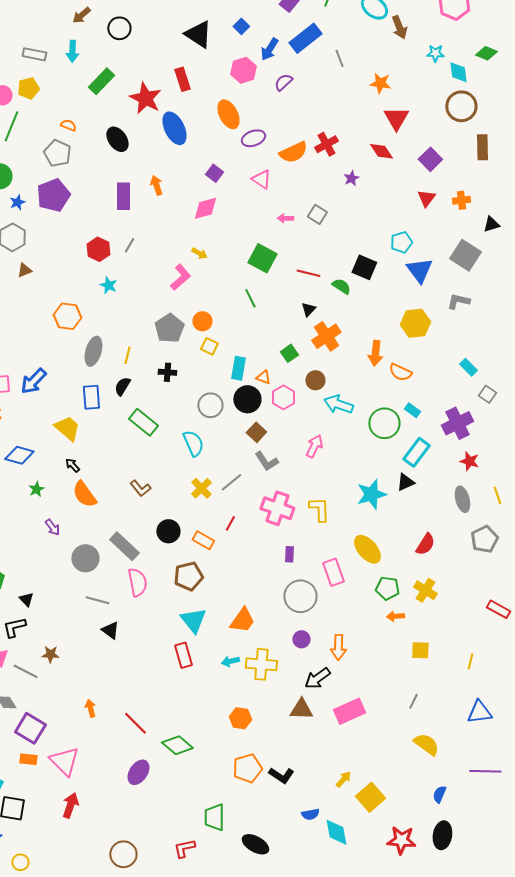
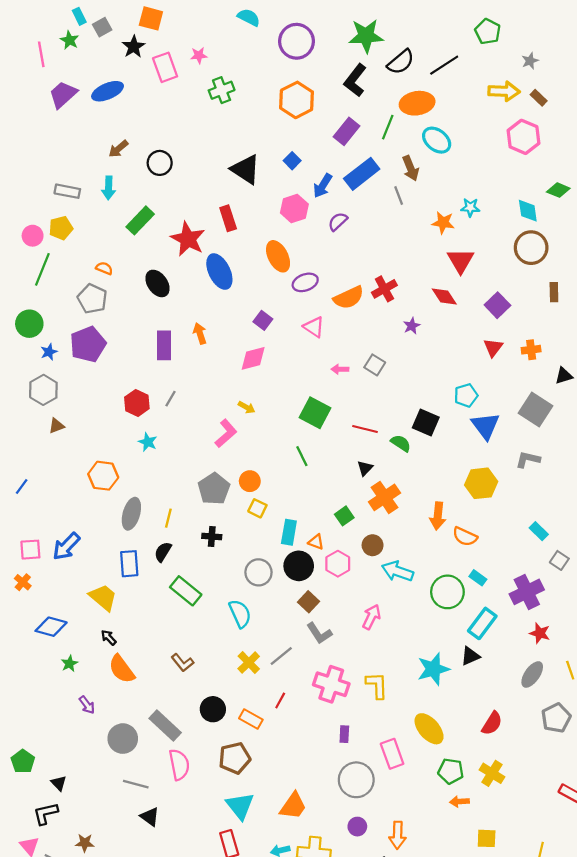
brown arrow: (399, 27) -> (411, 168), moved
cyan star: (435, 53) -> (470, 207), moved
brown rectangle: (482, 147) -> (554, 292), size x0.7
gray ellipse: (462, 499) -> (532, 674), turned 50

